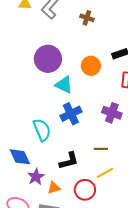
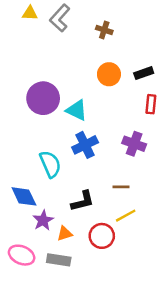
purple circle: (48, 59) -> (43, 98), moved
orange circle: (91, 66) -> (109, 74), moved

